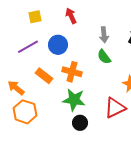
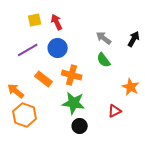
red arrow: (71, 16) -> (57, 22), moved
gray arrow: (104, 35) -> (104, 38), turned 133
red triangle: (115, 108) -> (115, 111), size x0.6

